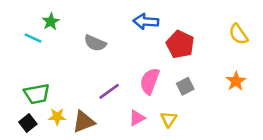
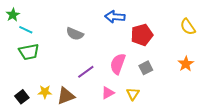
green star: (51, 22) -> (13, 15), moved
red pentagon: (180, 44) -> (142, 35), turned 30
green trapezoid: (37, 94) -> (29, 52), moved

